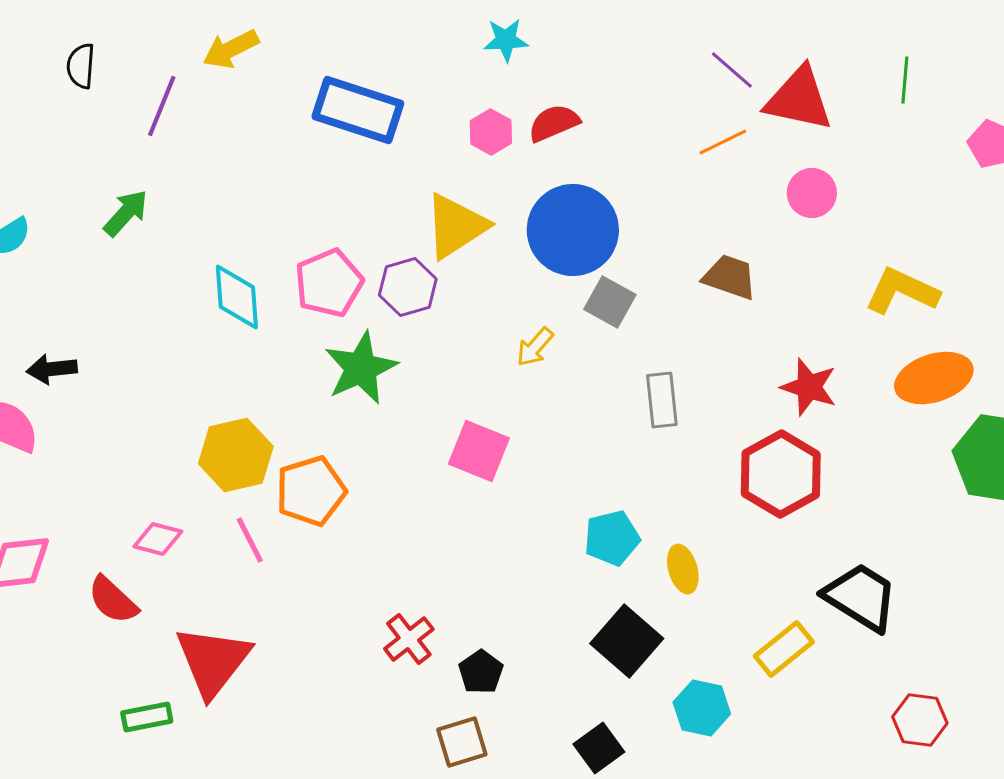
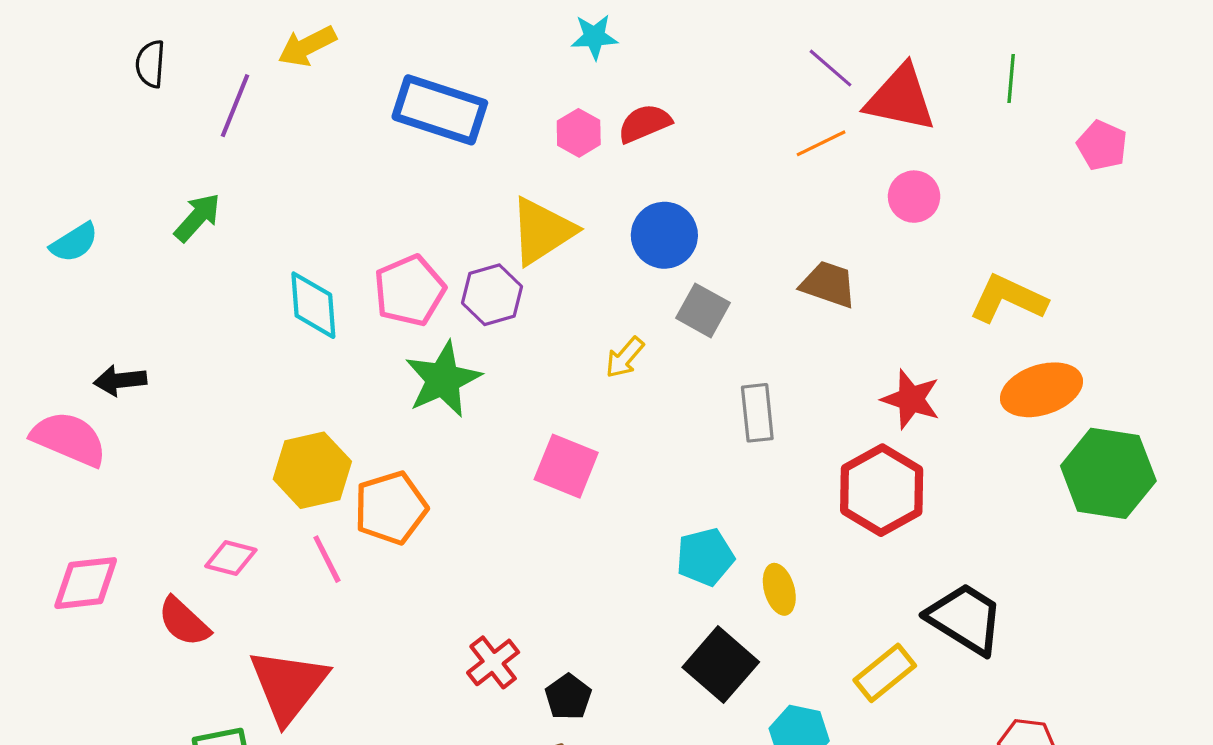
blue circle: (573, 230) -> (664, 235), size x0.7

